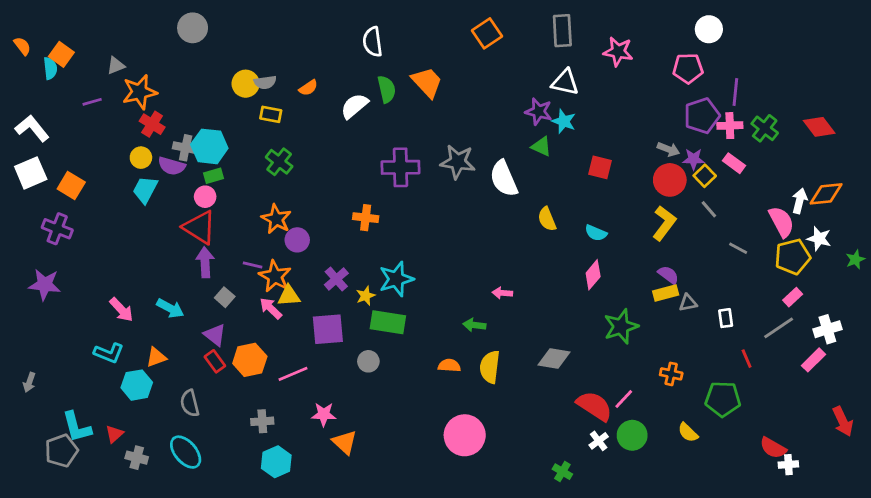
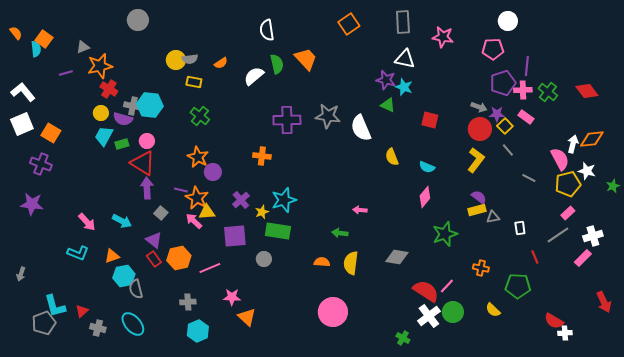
green rectangle: (213, 176) -> (122, 144), moved
cyan hexagon: (137, 385) -> (124, 276), moved
white cross: (599, 441) -> (429, 316), size x1.6

